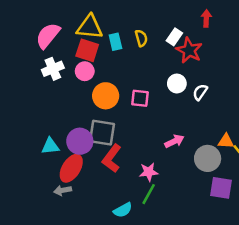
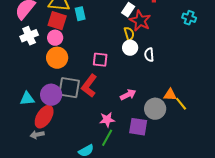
yellow semicircle: (141, 38) -> (129, 34), moved
white semicircle: (200, 92) -> (149, 55), turned -40
orange circle: (106, 96) -> (57, 58), moved
red L-shape: (112, 158) -> (89, 86), moved
purple square: (221, 188) -> (138, 127), moved

